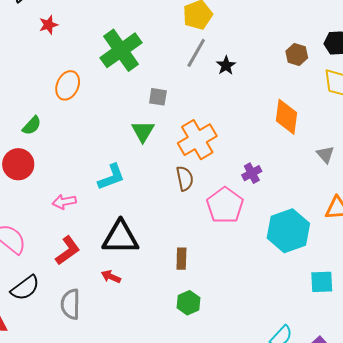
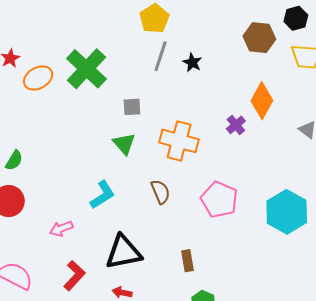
brown hexagon: (297, 55) -> (259, 38), size x1.4
orange ellipse: (68, 85) -> (38, 78), moved, turned 48
orange diamond: (286, 117) -> (262, 101), turned 33
orange cross: (197, 140) -> (179, 141), turned -33
purple cross: (252, 173) -> (236, 125), moved
brown semicircle: (185, 178) -> (160, 192), moved

